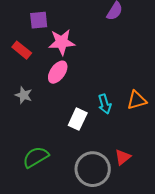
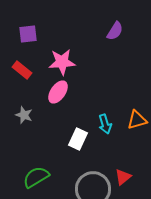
purple square: (39, 20) -> (28, 34), moved

